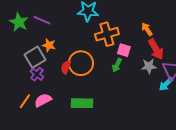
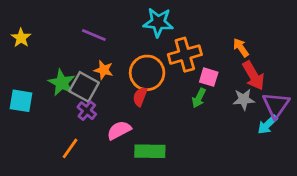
green star: (19, 22) -> (62, 83), moved
gray square: (35, 57) -> (84, 87), turned -30
orange circle: (81, 63) -> (147, 73), moved
red semicircle: (66, 67) -> (140, 97), moved
pink semicircle: (43, 100) -> (119, 130), moved

